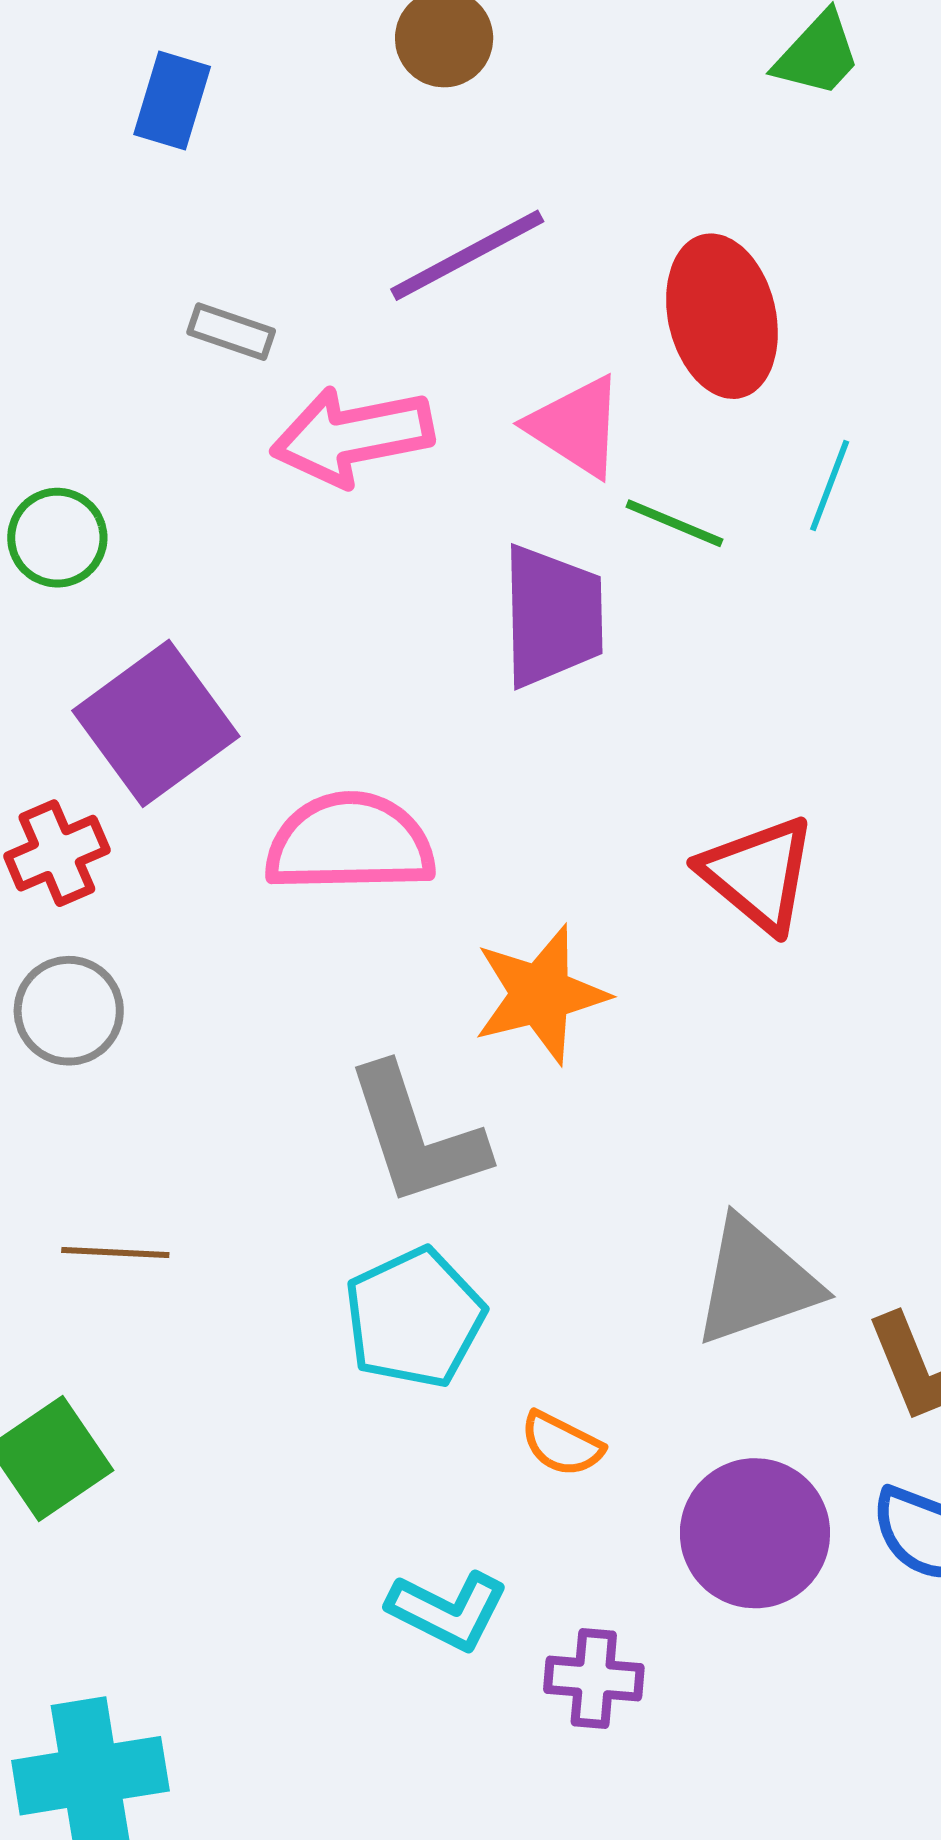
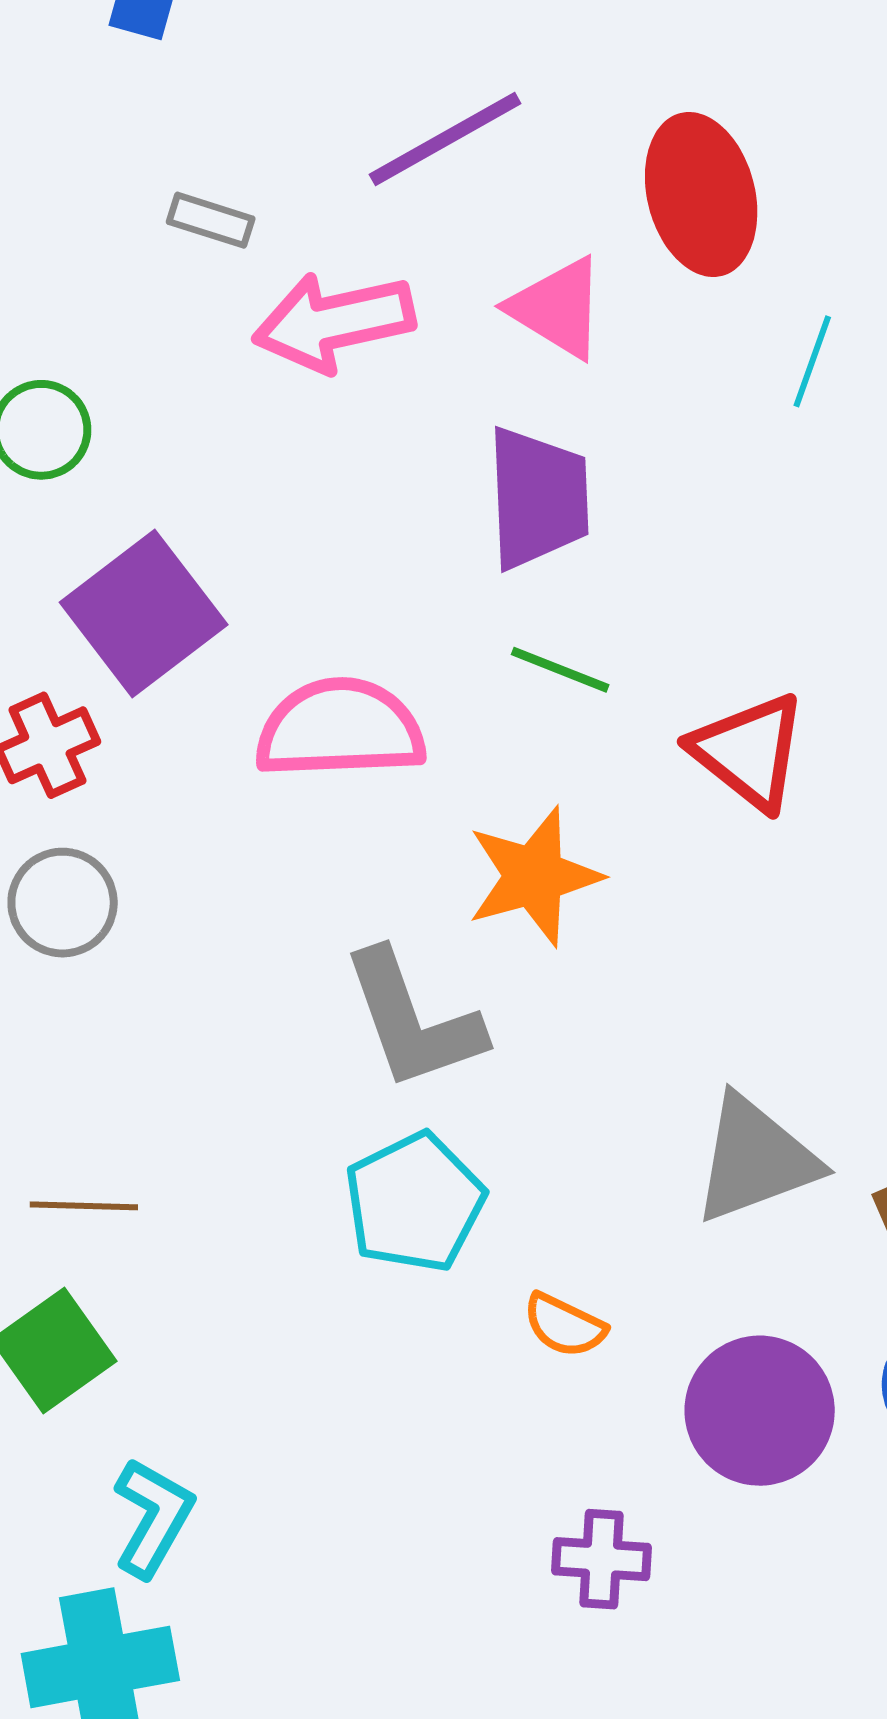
green line: (674, 523) -> (560, 670), moved
brown line: (115, 1253) -> (84, 1206), moved
cyan L-shape: (448, 1611) -> (153, 1517), moved, turned -86

